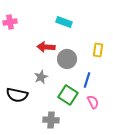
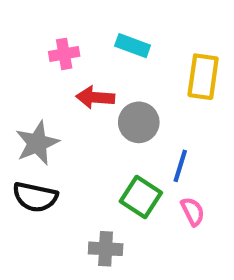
pink cross: (10, 22) -> (64, 54), moved
yellow rectangle: (98, 50) -> (203, 77), moved, size x1.5
gray star: (41, 77) -> (37, 143), moved, size x1.5

